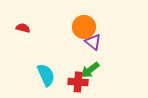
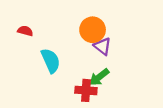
cyan semicircle: (46, 75) -> (51, 61), moved

